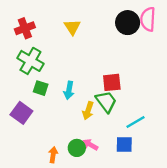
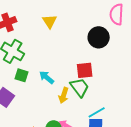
black circle: (128, 23) -> (99, 37), moved
cyan arrow: (69, 90) -> (47, 77), turned 119
cyan line: (135, 122) -> (97, 112), moved

